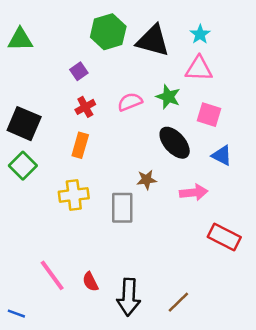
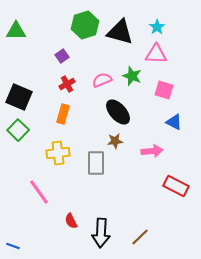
black ellipse: (175, 143) -> (118, 112), moved
pink line: (52, 275) -> (39, 192), moved

